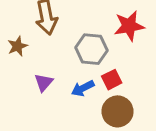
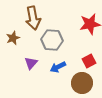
gray hexagon: (91, 49) -> (52, 40), moved
red square: (112, 80) -> (89, 61), moved

